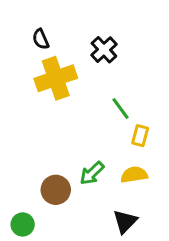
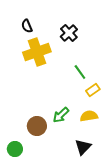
yellow rectangle: (140, 136) -> (93, 90), turned 40

